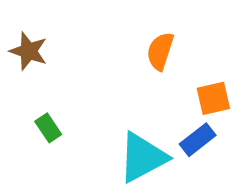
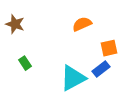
orange semicircle: (160, 51) -> (82, 24), turned 48

